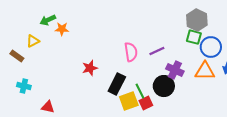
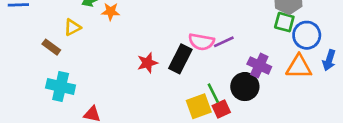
purple line: (157, 51) -> (224, 42), moved
pink semicircle: (131, 52) -> (201, 42), turned 108
black rectangle: (117, 84) -> (180, 59), moved
cyan cross: (24, 86) -> (61, 87), size x1.5

